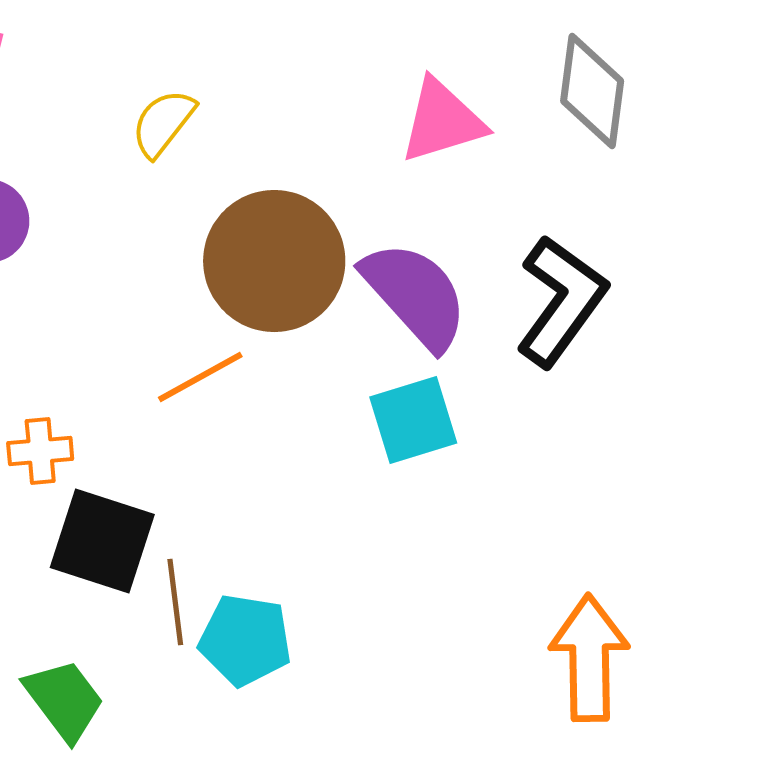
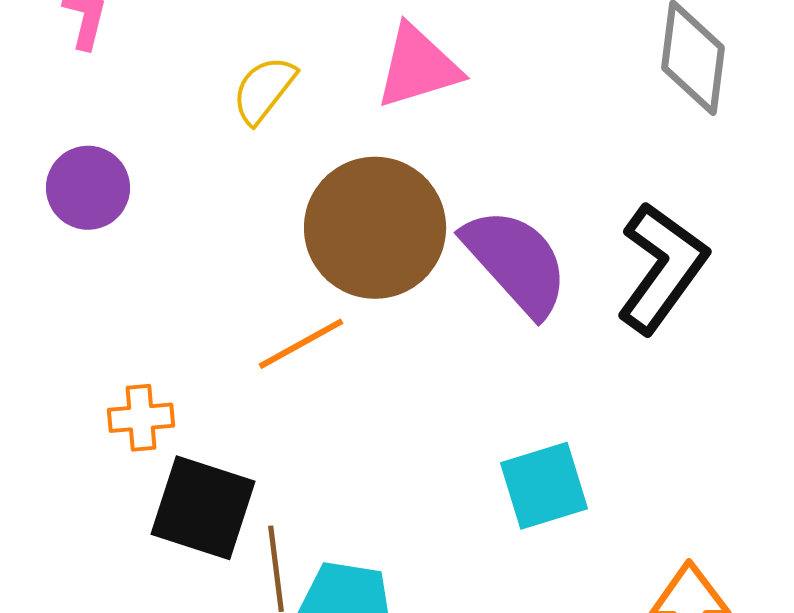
pink triangle: (442, 121) -> (418, 67), moved
cyan square: (413, 420) -> (544, 486), moved

